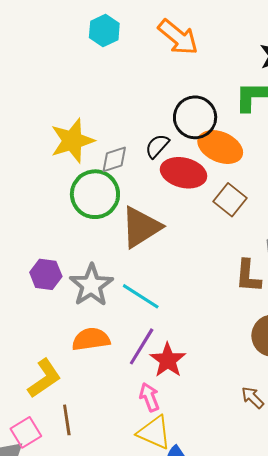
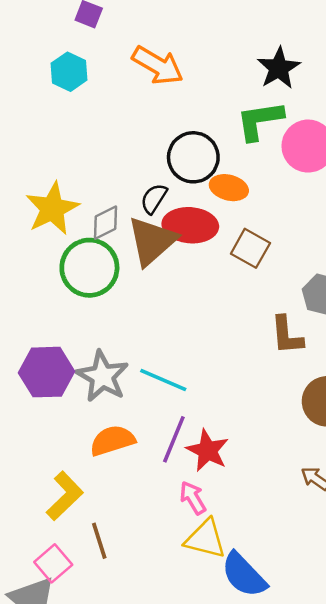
orange ellipse: (220, 147) -> (229, 188), size x0.7
brown triangle: (141, 227) -> (152, 241), moved
purple hexagon: (46, 274) -> (47, 372), size x1.4

